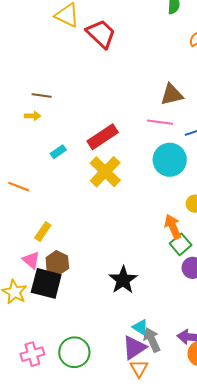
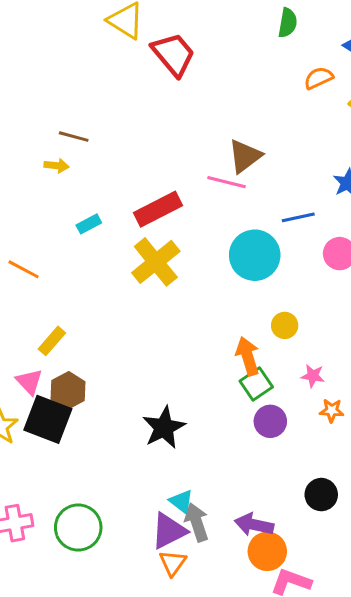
brown triangle: (172, 95) -> (245, 156), moved, turned -30
pink line: (160, 122) -> (226, 182), moved

